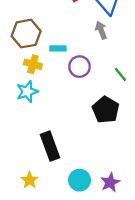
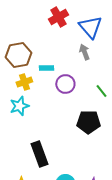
yellow cross: (33, 64) -> (24, 82), turned -35
black pentagon: (106, 110) -> (88, 122), turned -30

